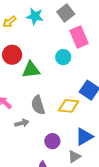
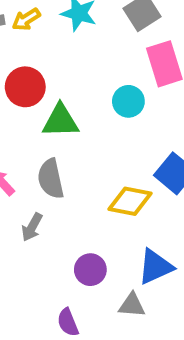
gray semicircle: (38, 105) -> (51, 179), moved
gray arrow: (22, 123) -> (32, 227), turned 128
gray triangle: (74, 157) -> (132, 305), turned 32

